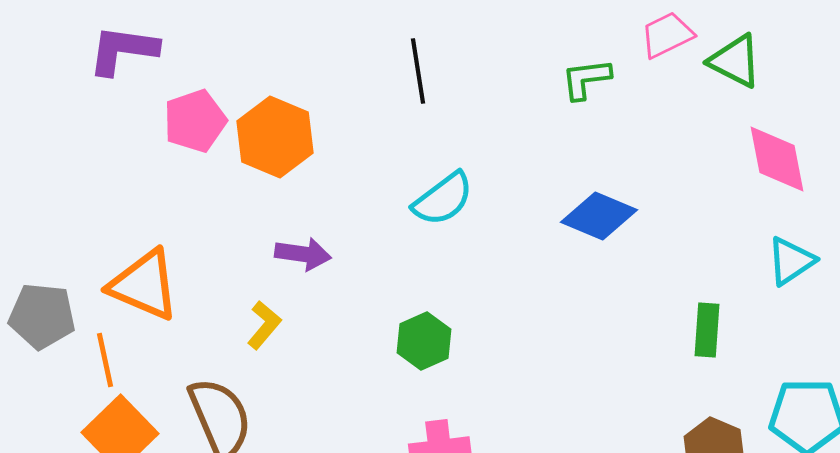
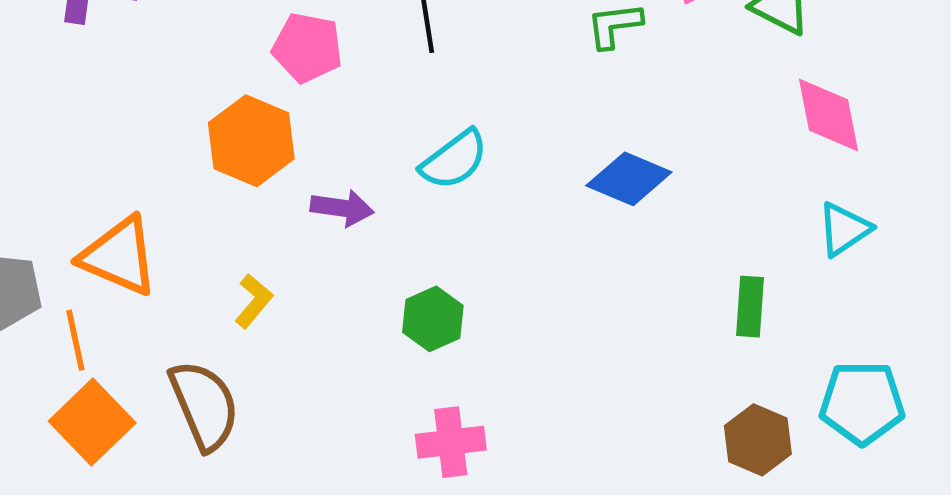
pink pentagon: (195, 121) -> (307, 48), moved, turned 30
orange hexagon: (275, 137) -> (251, 141), moved
purple arrow: (303, 254) -> (342, 208), moved

